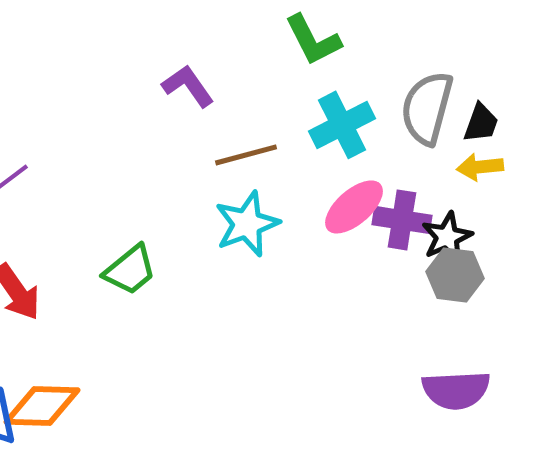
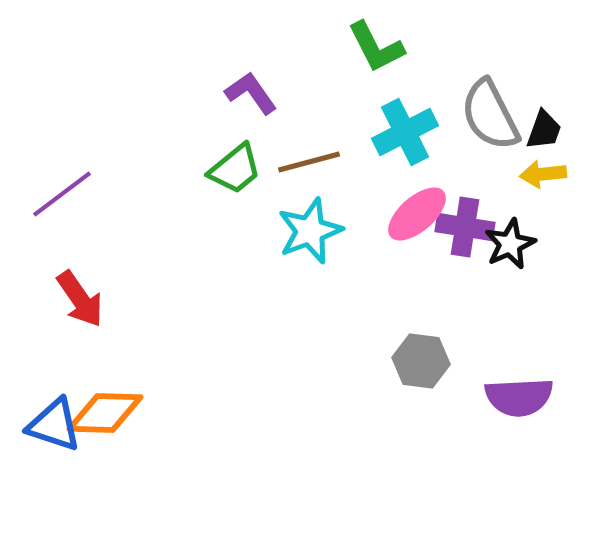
gray semicircle: (427, 108) -> (490, 115), turned -42
green trapezoid: (130, 270) -> (235, 169), moved
gray hexagon: (455, 275) -> (421, 361), moved

